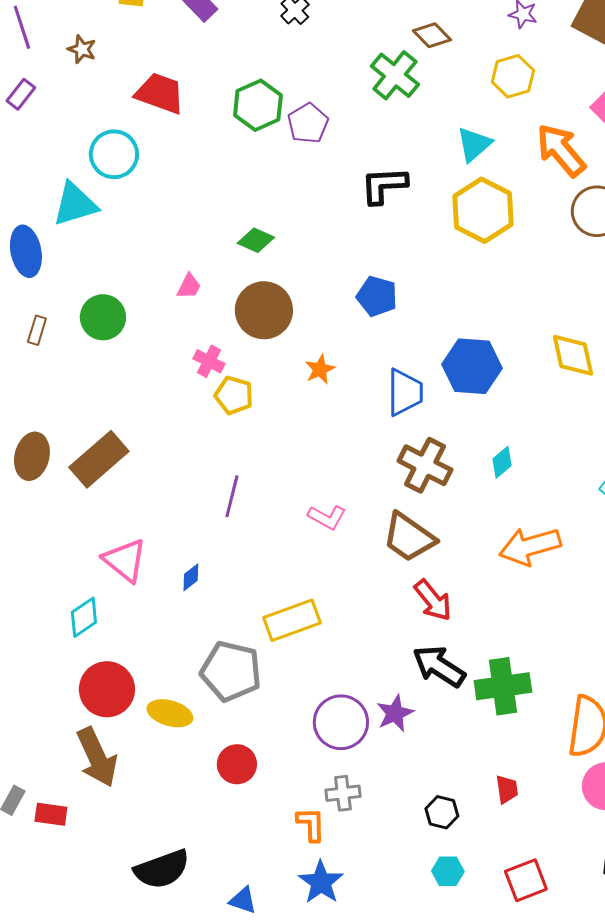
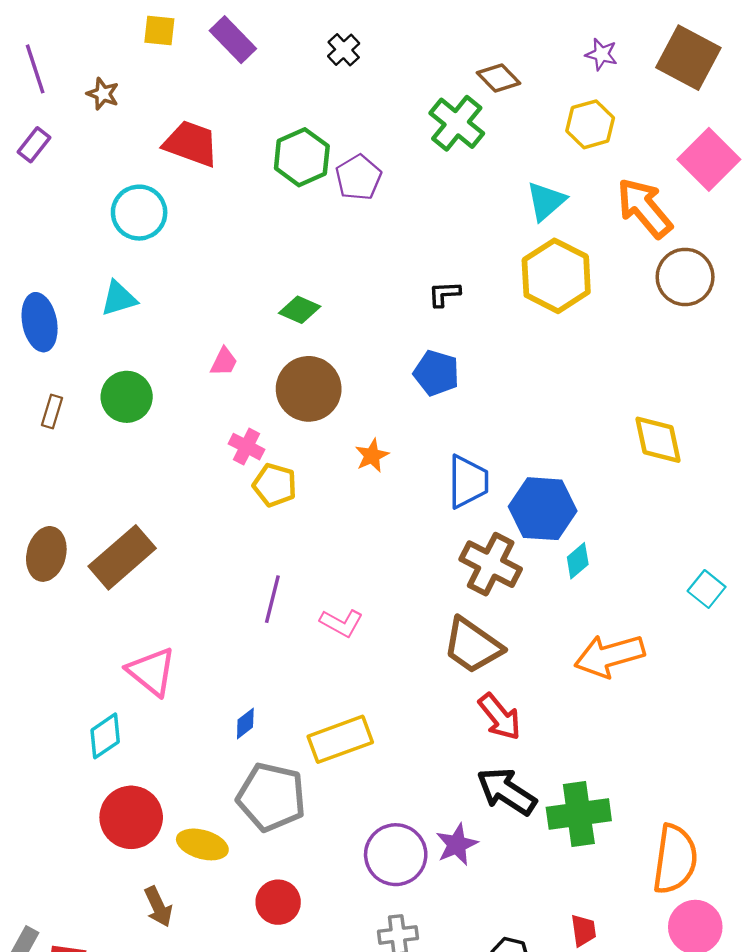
black L-shape: (384, 185) -> (444, 294), moved, size x0.6
cyan triangle: (75, 204) -> (119, 298), moved, size x0.7
blue hexagon: (472, 366) -> (543, 509), moved
pink L-shape: (327, 517) -> (341, 623), moved
blue diamond: (191, 577) -> (245, 724), moved
brown arrow: (97, 757) -> (158, 907), moved, size x0.6

